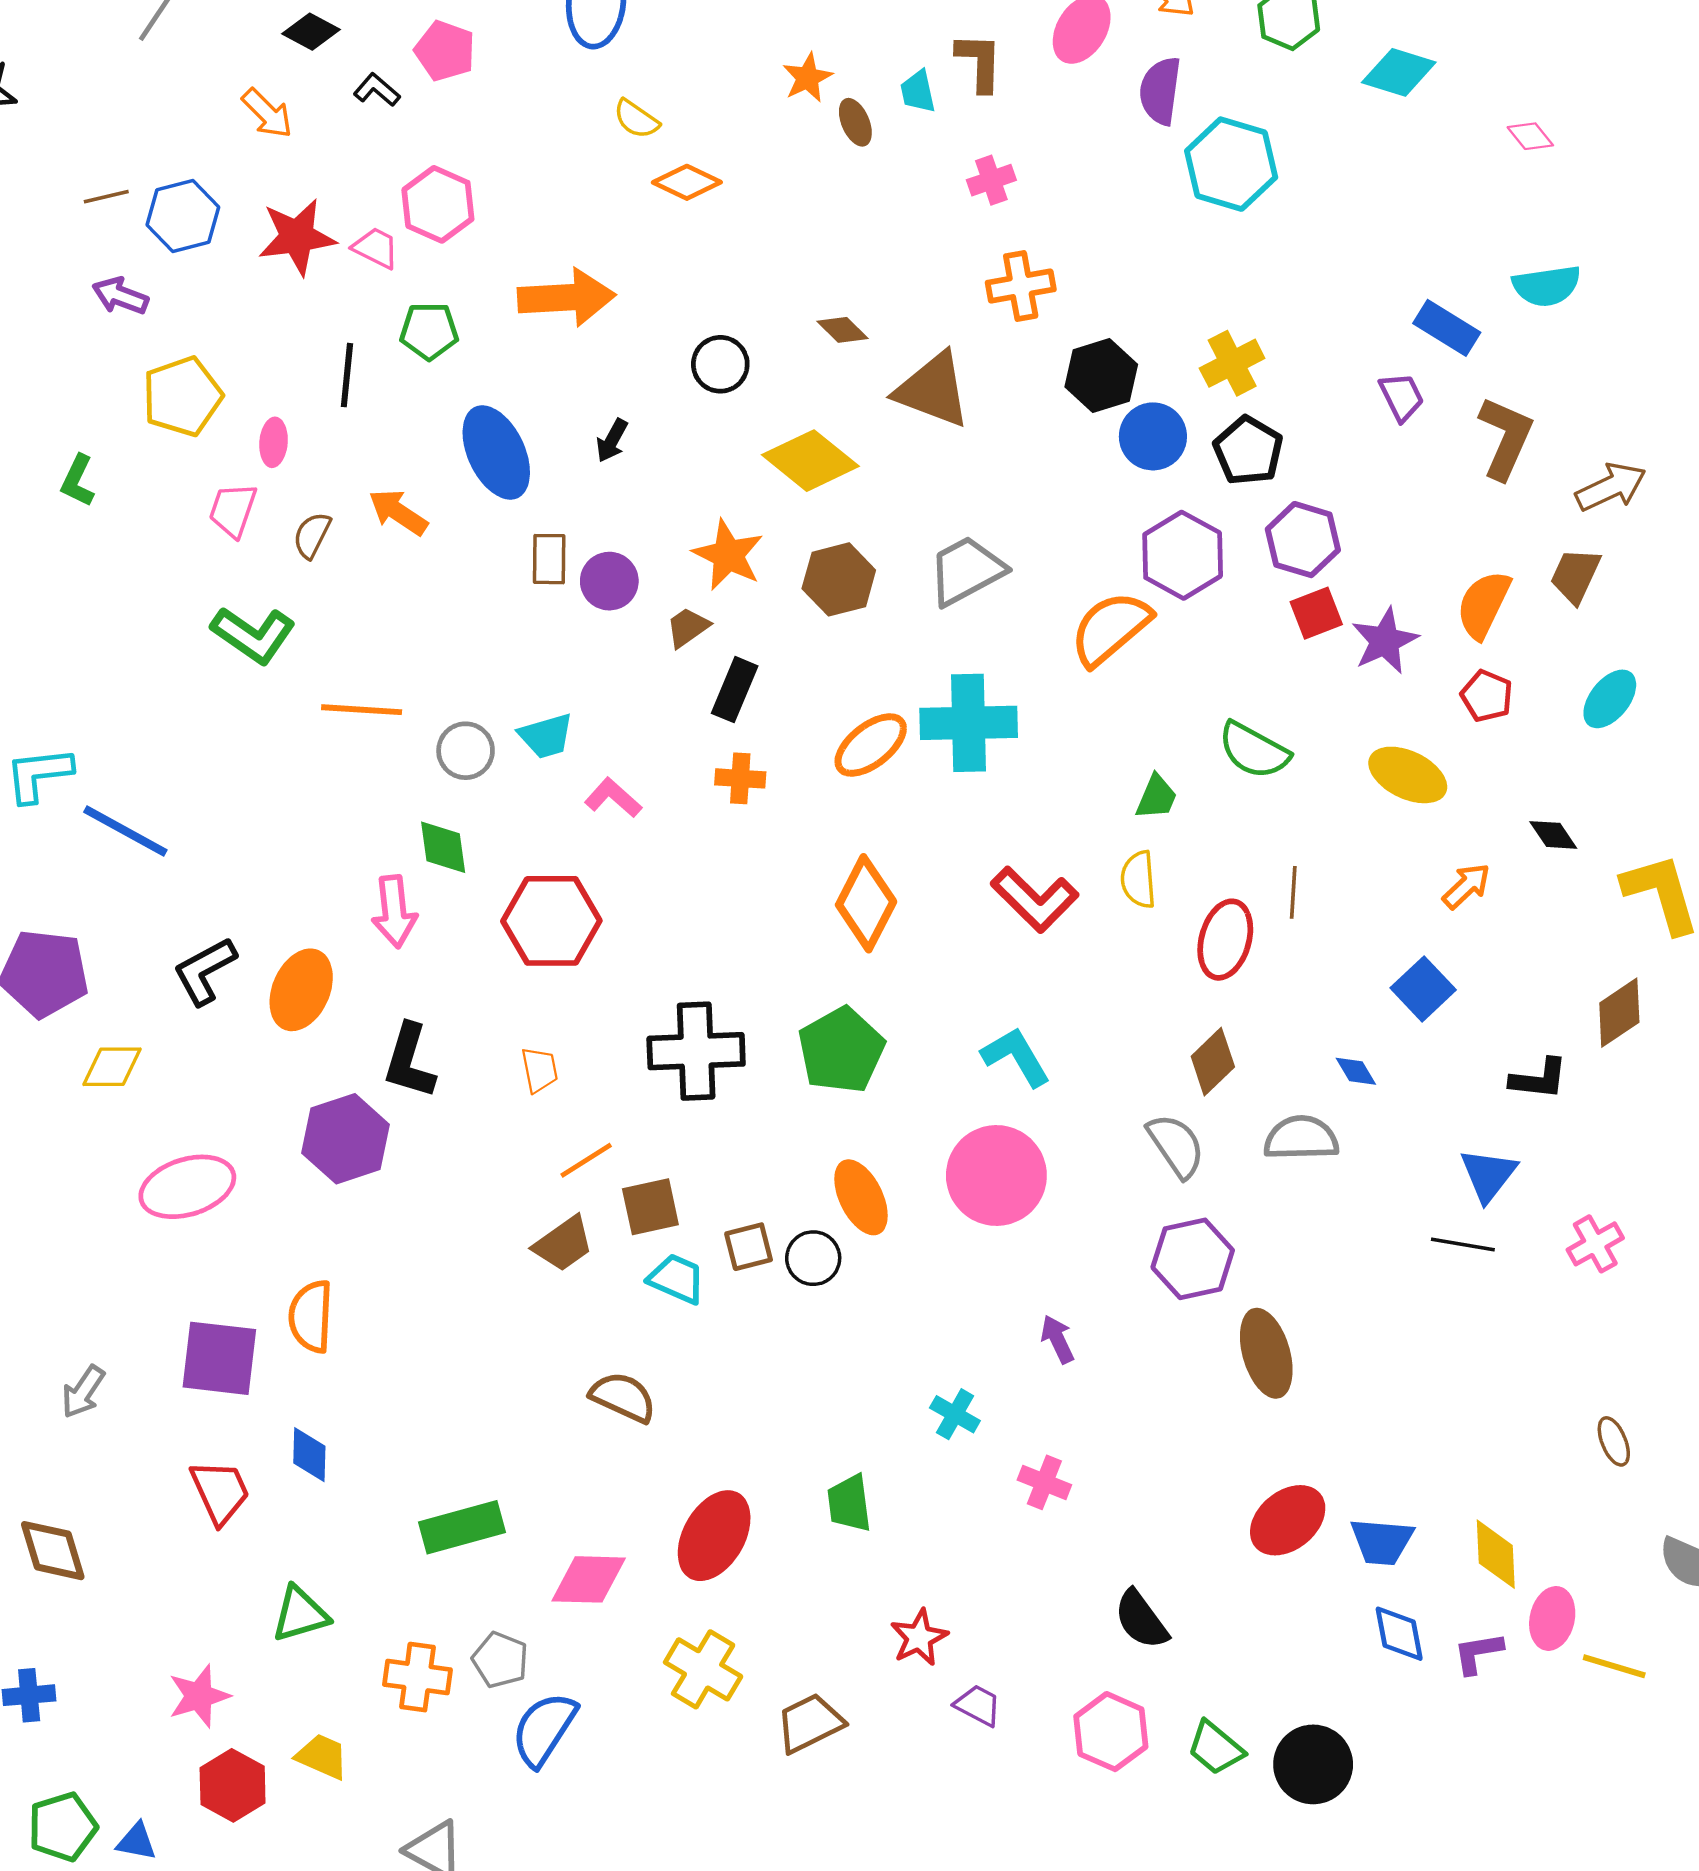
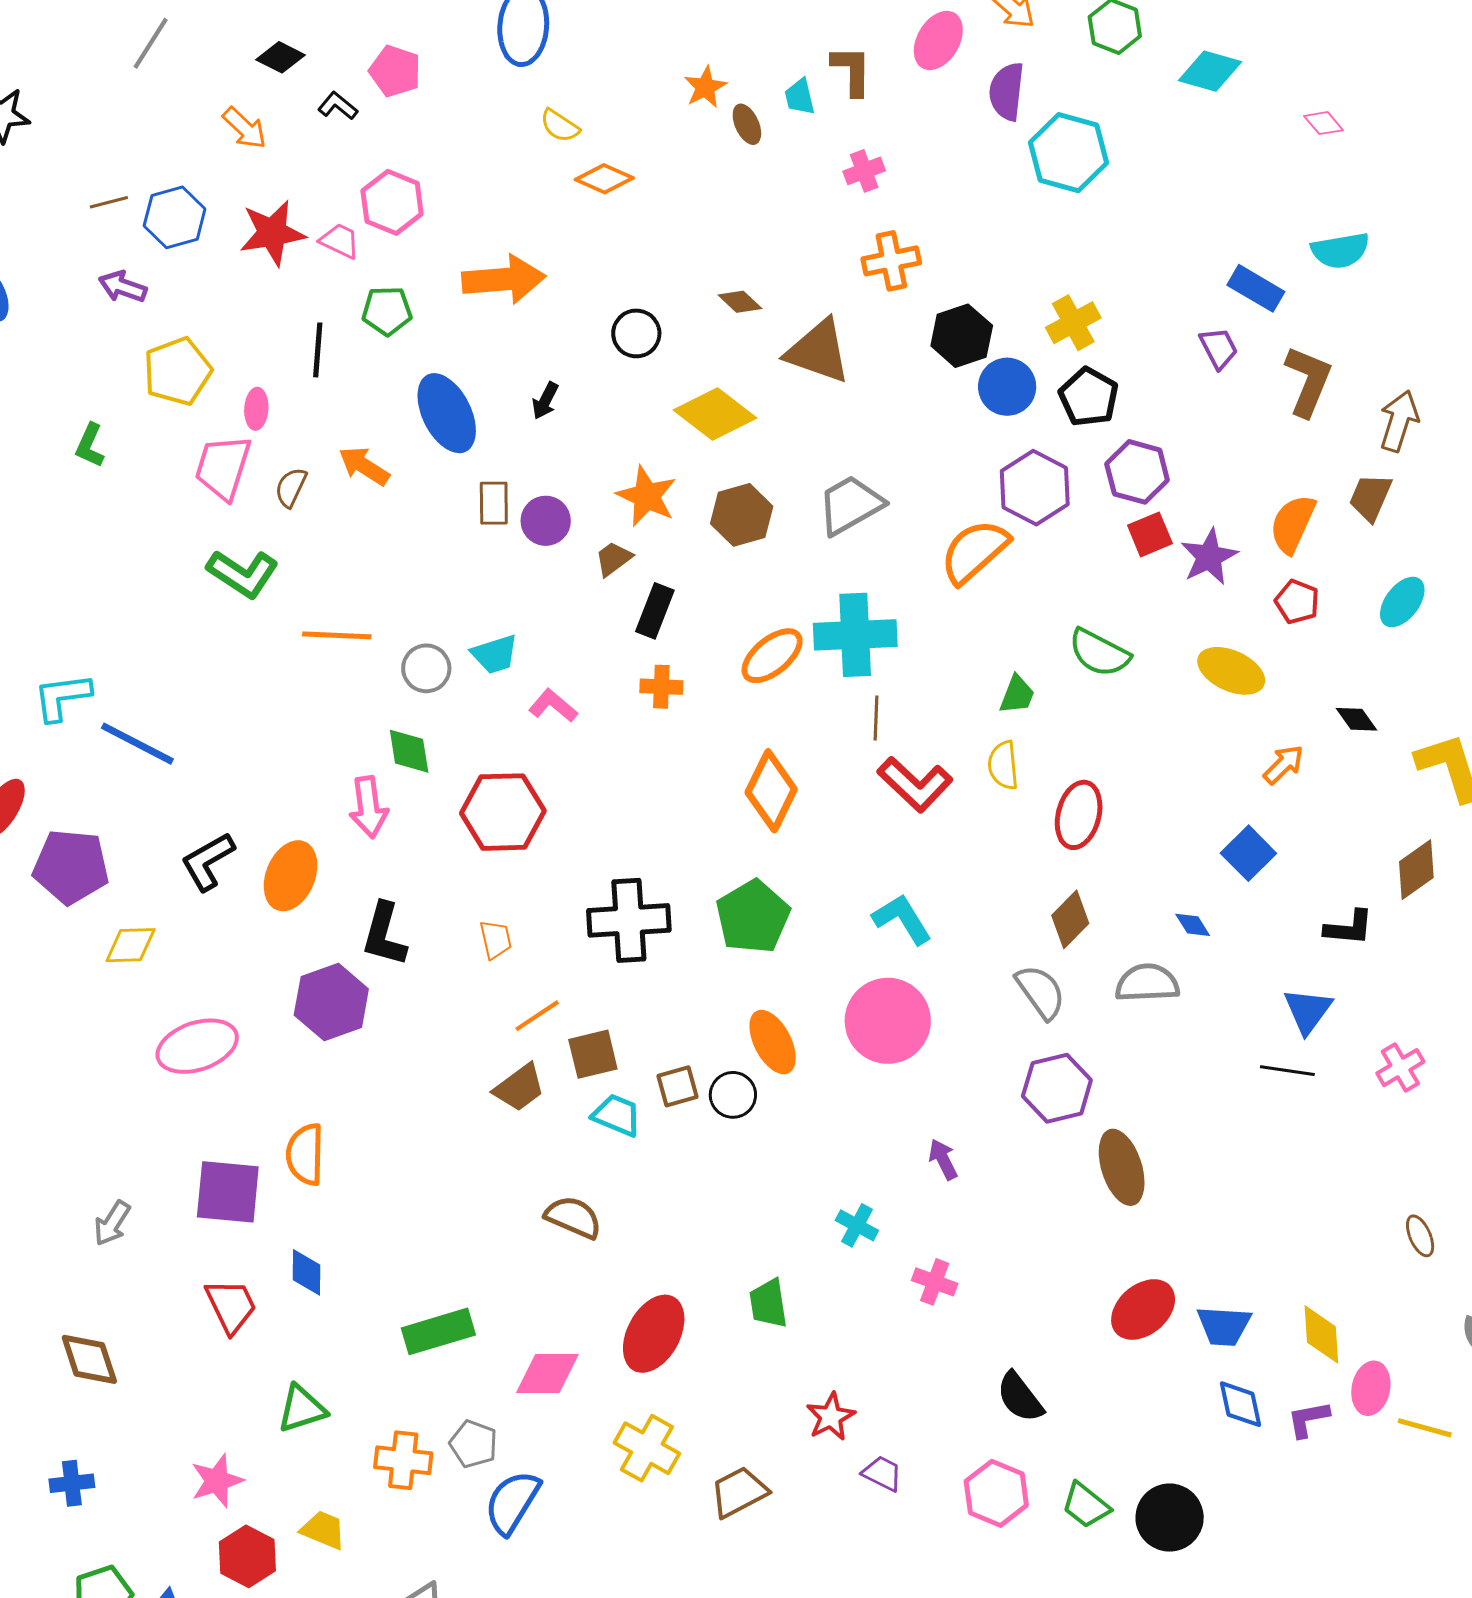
brown arrow: (1611, 487) -> (1399, 421), turned -46
pink trapezoid: (233, 510) -> (223, 467), size x1.4
brown line: (1293, 892) -> (876, 718), moved

